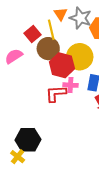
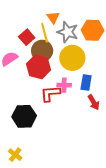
gray star: (80, 18) -> (68, 32), moved
red hexagon: (62, 65) -> (39, 67), moved
black hexagon: (28, 140) -> (24, 116), moved

